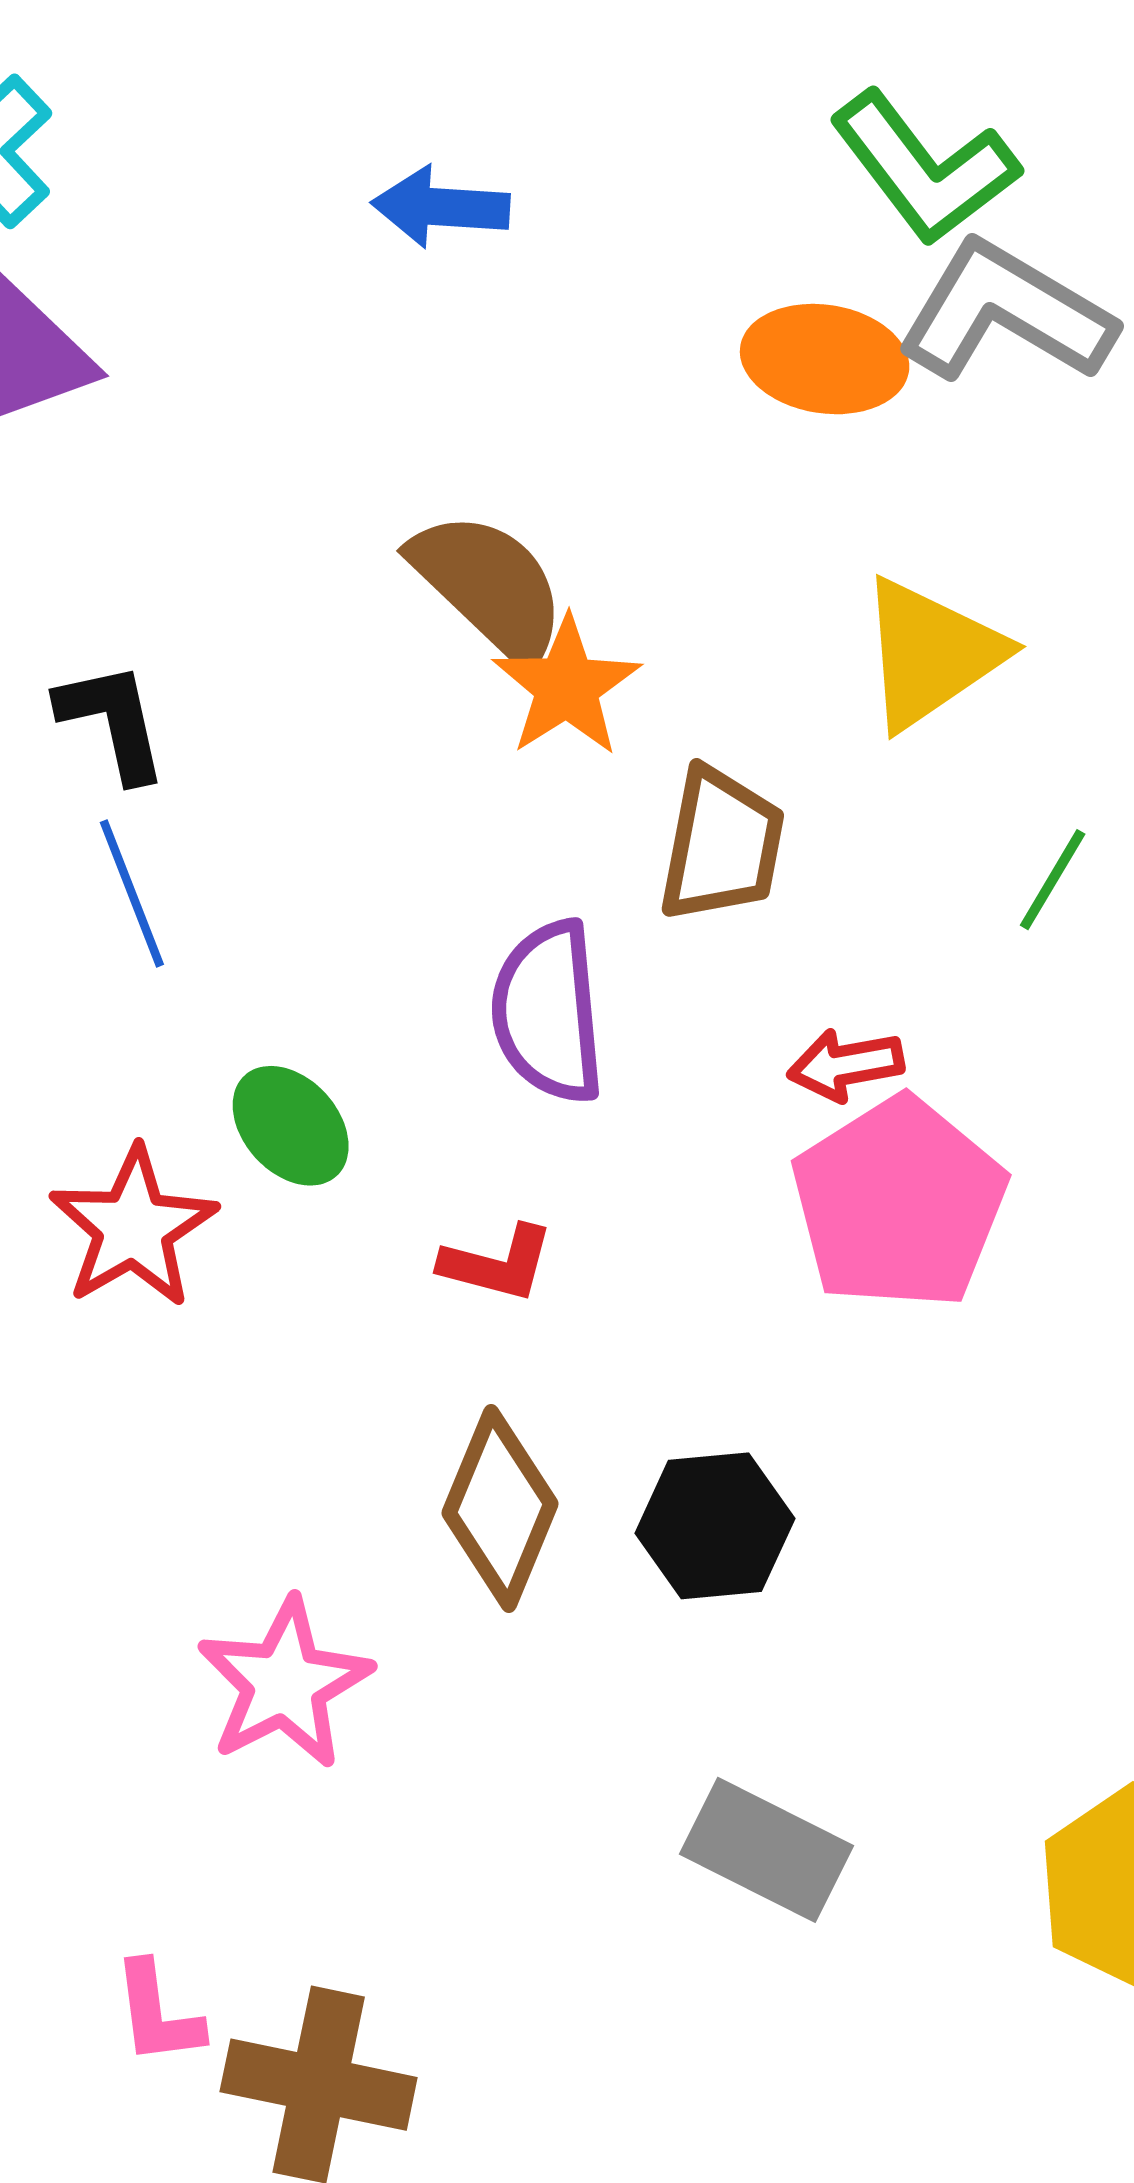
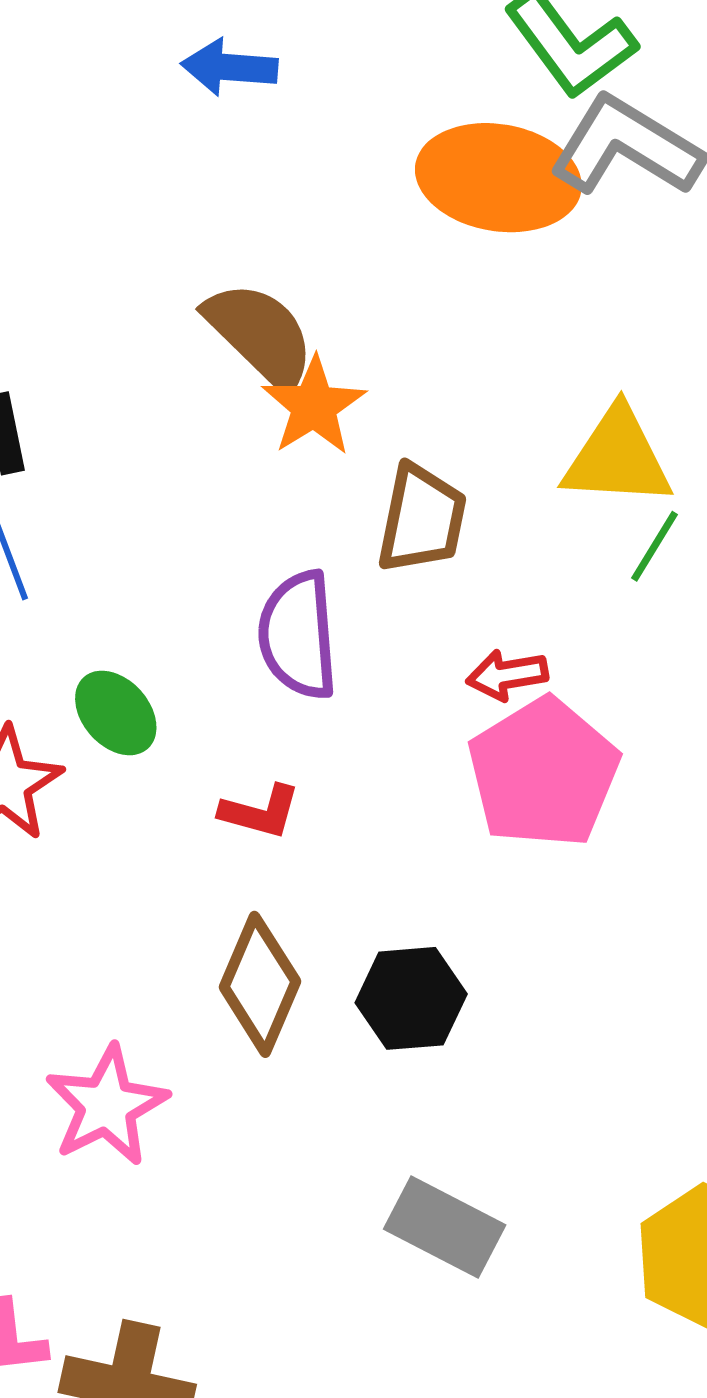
orange ellipse: (825, 359) -> (498, 178), size x1.4
yellow triangle: (931, 654) -> (617, 457), moved, turned 37

